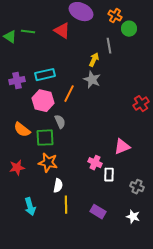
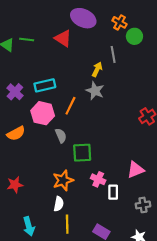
purple cross: (17, 81) -> (15, 92), turned -35
orange semicircle: (22, 130) -> (16, 133), moved, turned -66
green square: (45, 138) -> (82, 153), moved
pink triangle: (122, 147) -> (136, 170), moved
orange star: (48, 163) -> (63, 180), moved, turned -30
gray cross: (137, 187) -> (143, 205), turned -32

